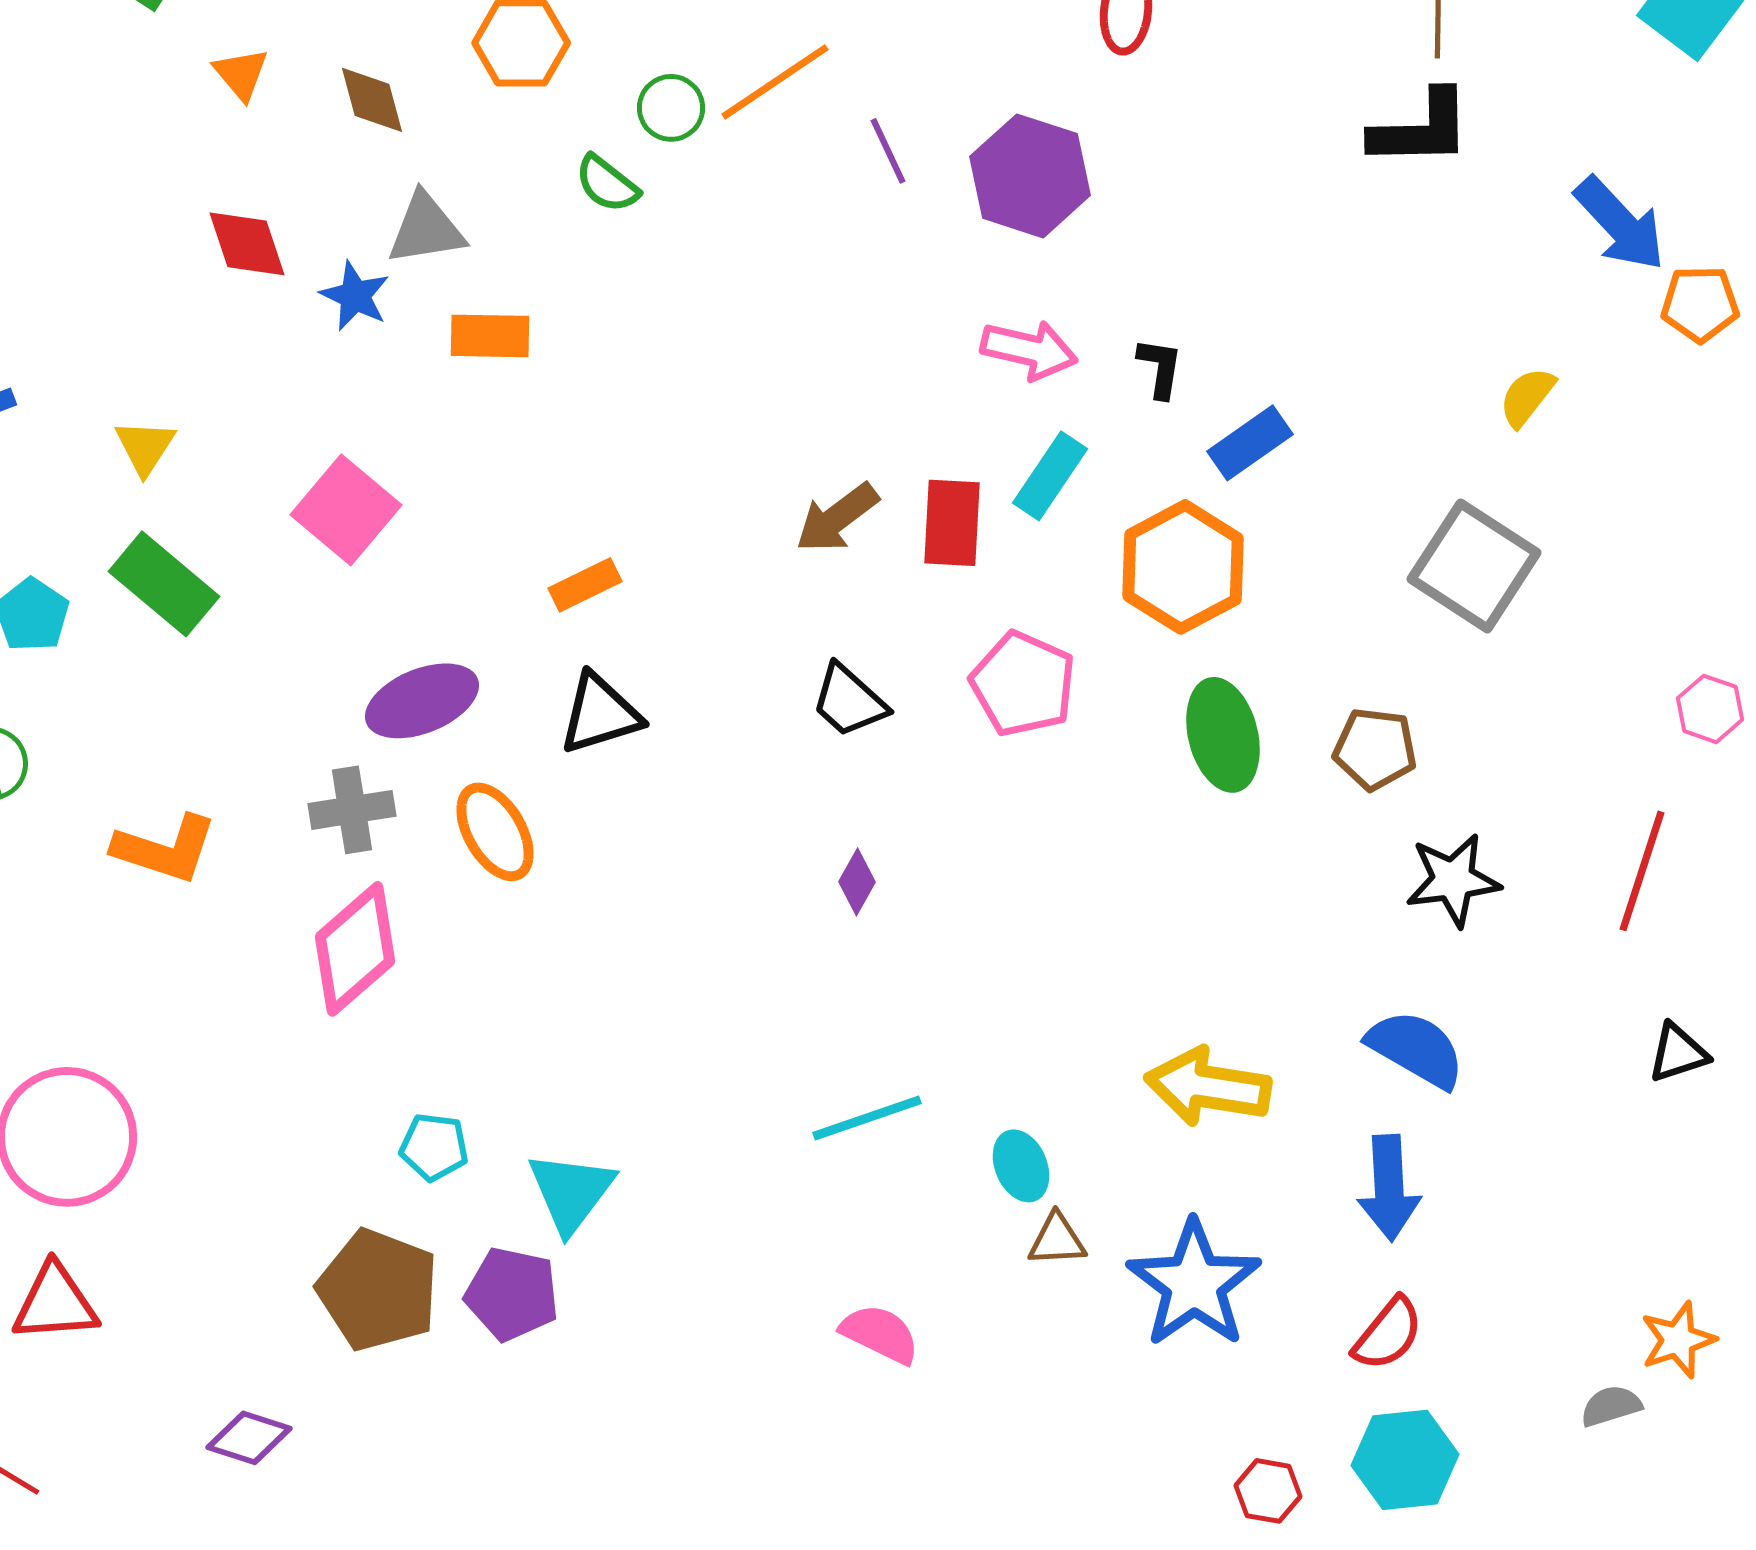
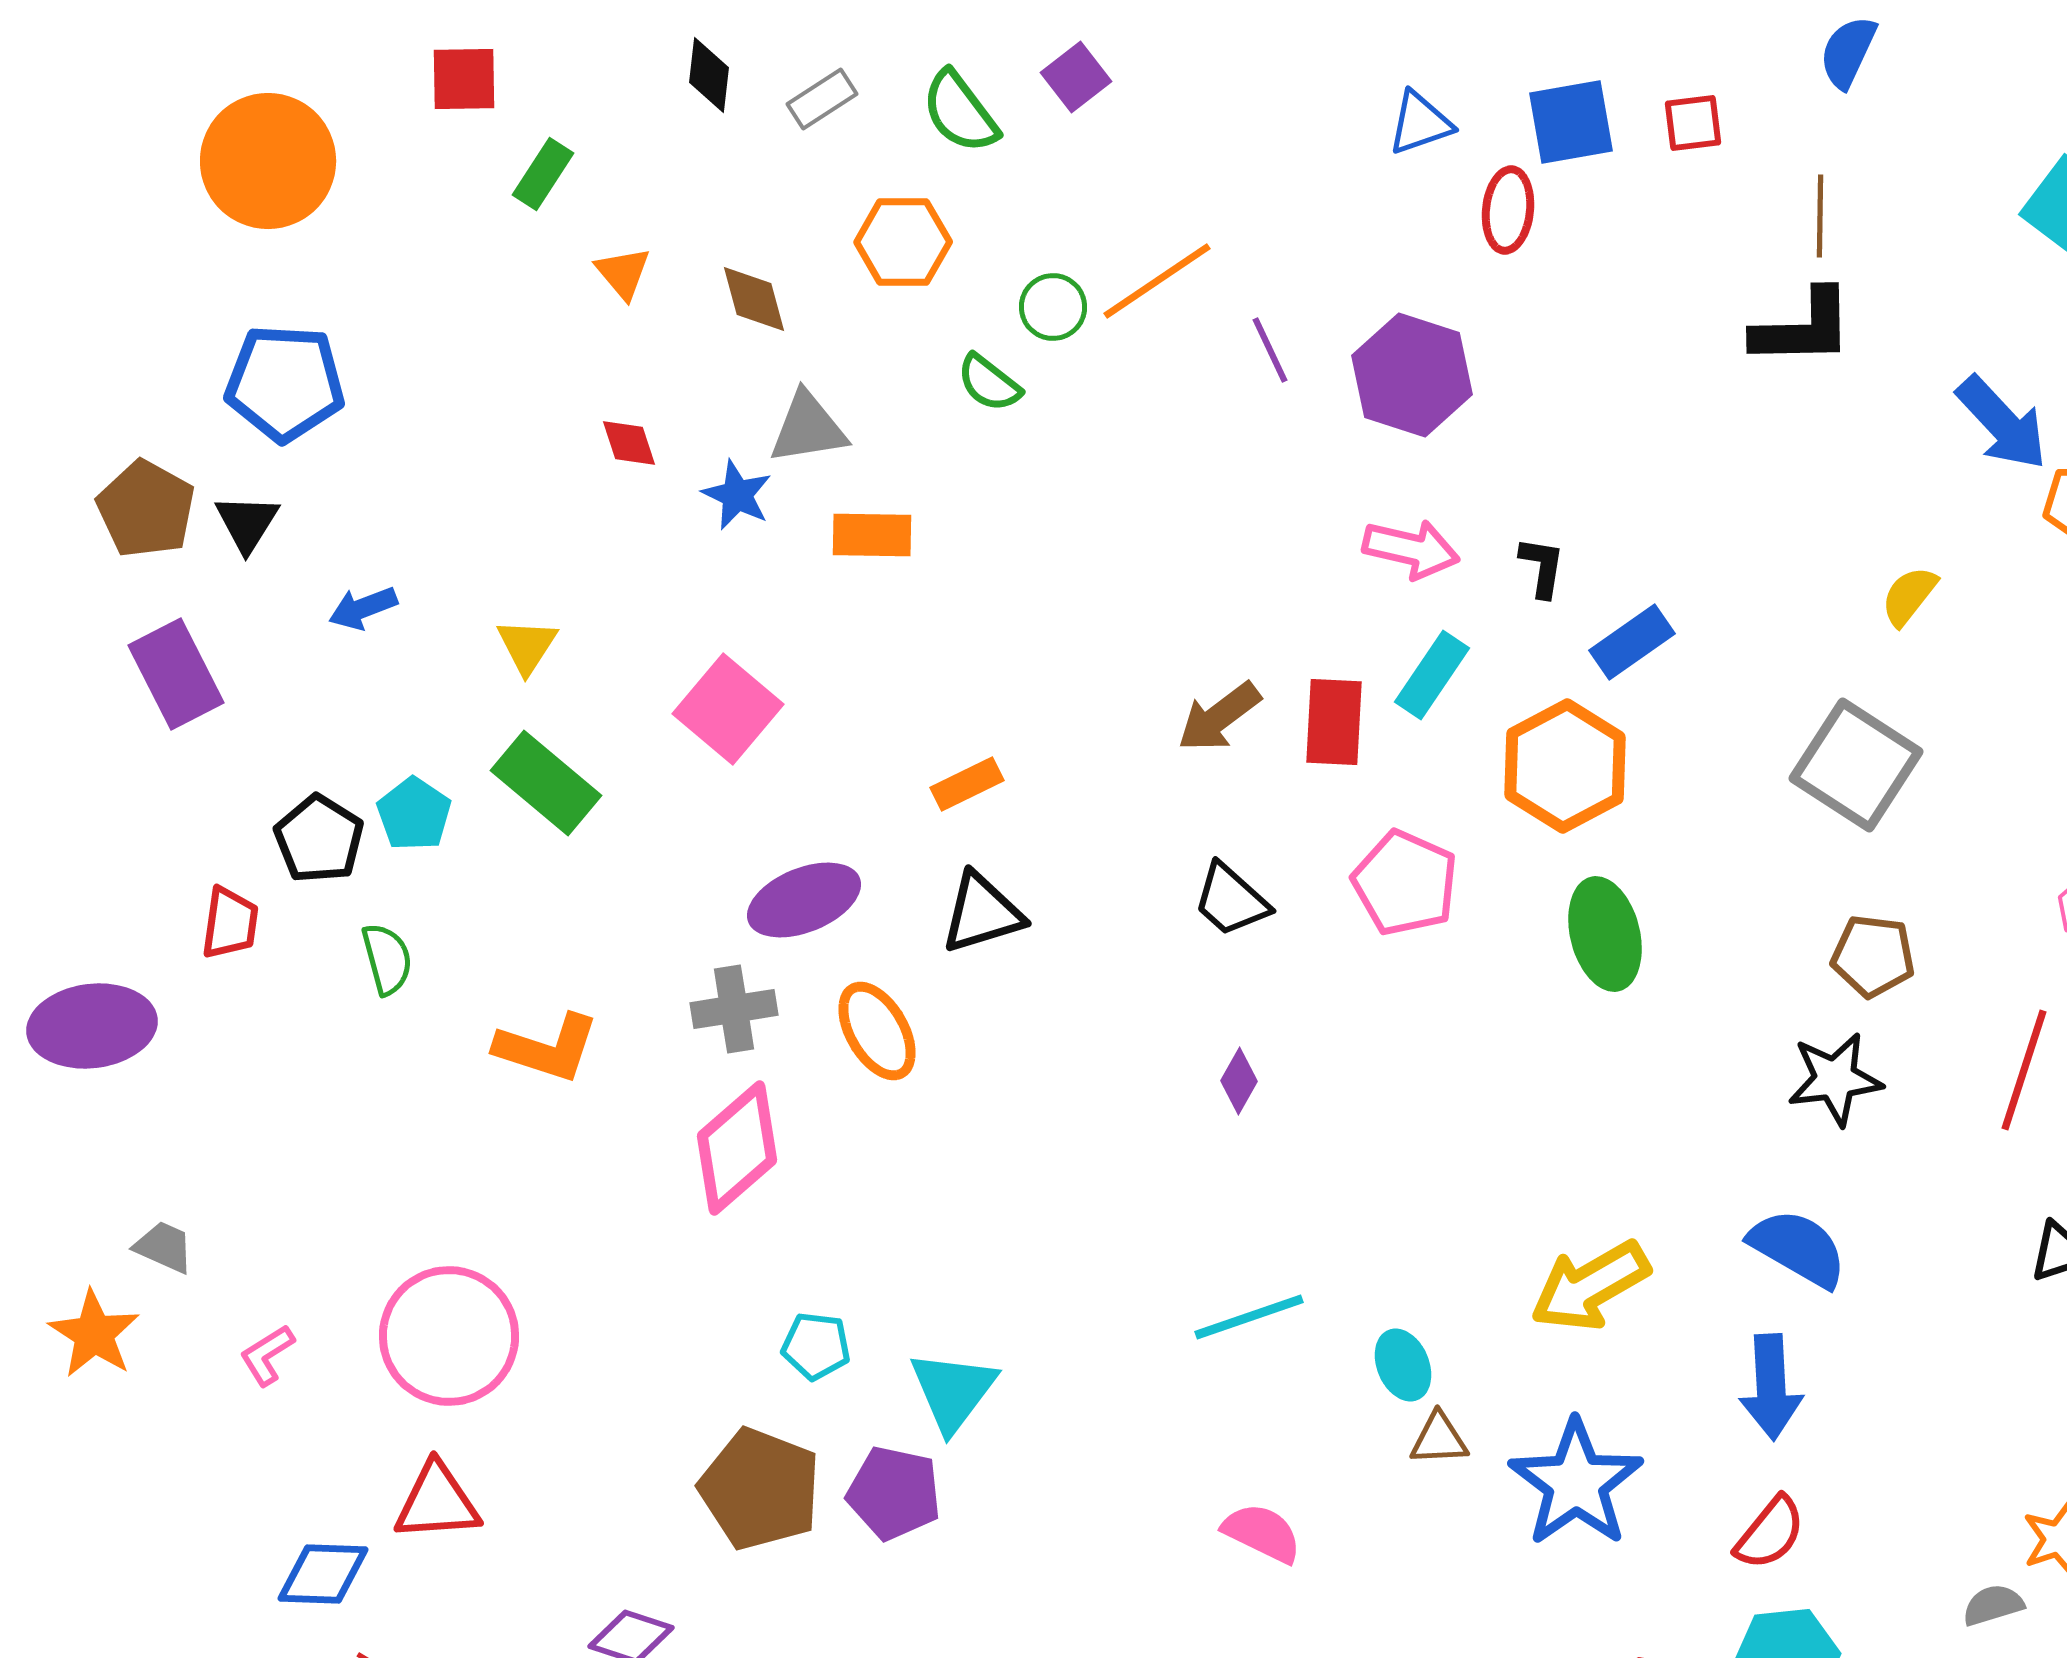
red diamond: (247, 244) -> (629, 443), size x0.7
brown pentagon: (1375, 749) -> (1873, 956), moved
yellow arrow: (1208, 1087) -> (1590, 1286), turned -39

